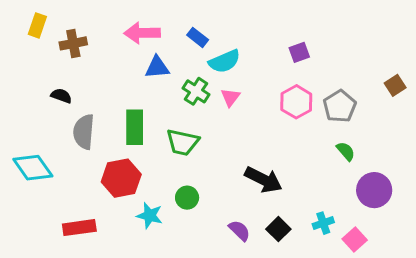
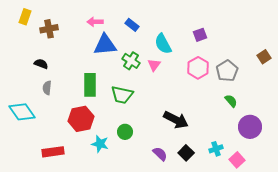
pink arrow: (142, 33) -> (95, 22), size x0.7
cyan semicircle: (224, 61) -> (163, 44), moved, turned 85
blue triangle: (157, 67) -> (105, 45), size x1.4
gray semicircle: (84, 132) -> (47, 88), moved, size x0.6

